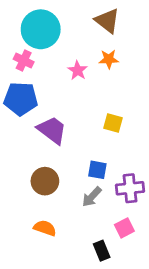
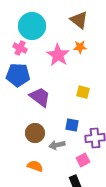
pink star: (78, 70) -> (58, 55), size x1.6
gray arrow: (92, 197) -> (57, 145), moved, turned 35
pink square: (124, 228) -> (83, 160), moved

